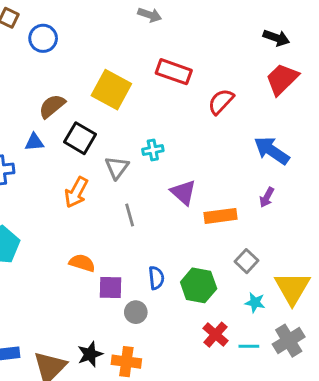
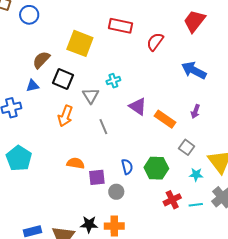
purple arrow: (267, 197) -> (195, 111), moved
orange rectangle: (221, 216) -> (165, 119), turned 50
red cross: (216, 335) -> (172, 200), turned 30
black star: (90, 354) -> (89, 224), turned 30

